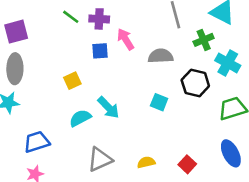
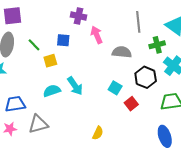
green line: (71, 17) -> (34, 45), moved
blue square: (100, 51) -> (63, 40), moved
gray triangle: (100, 159) -> (38, 124), moved
yellow semicircle: (146, 162) -> (98, 133), turned 120
red square: (187, 164) -> (131, 104), moved

